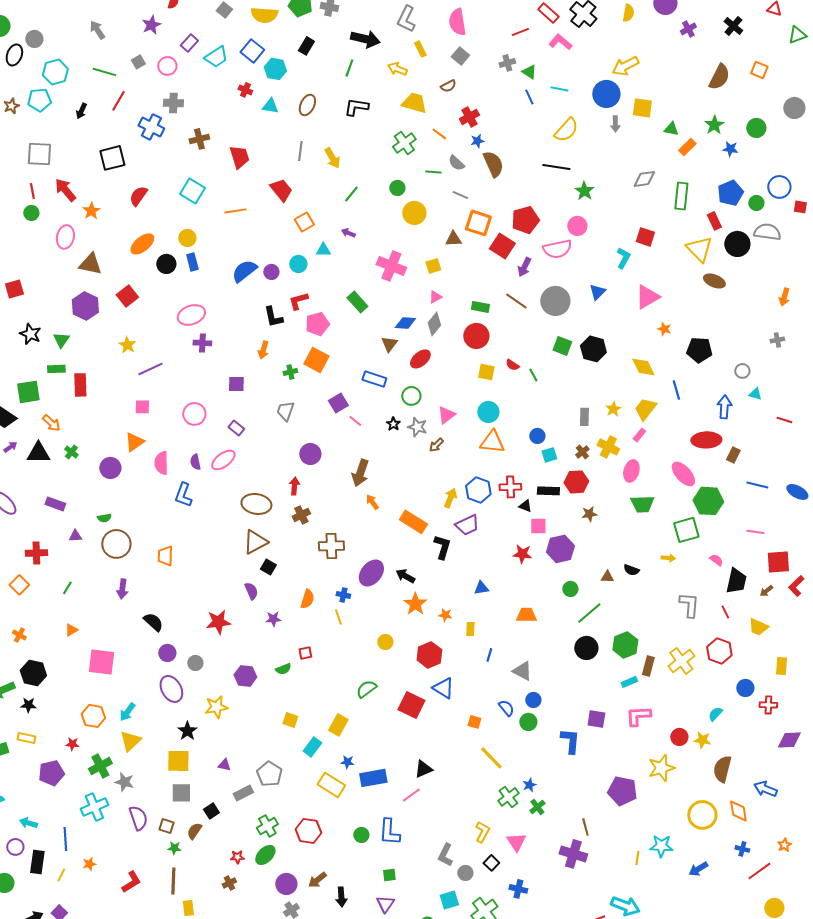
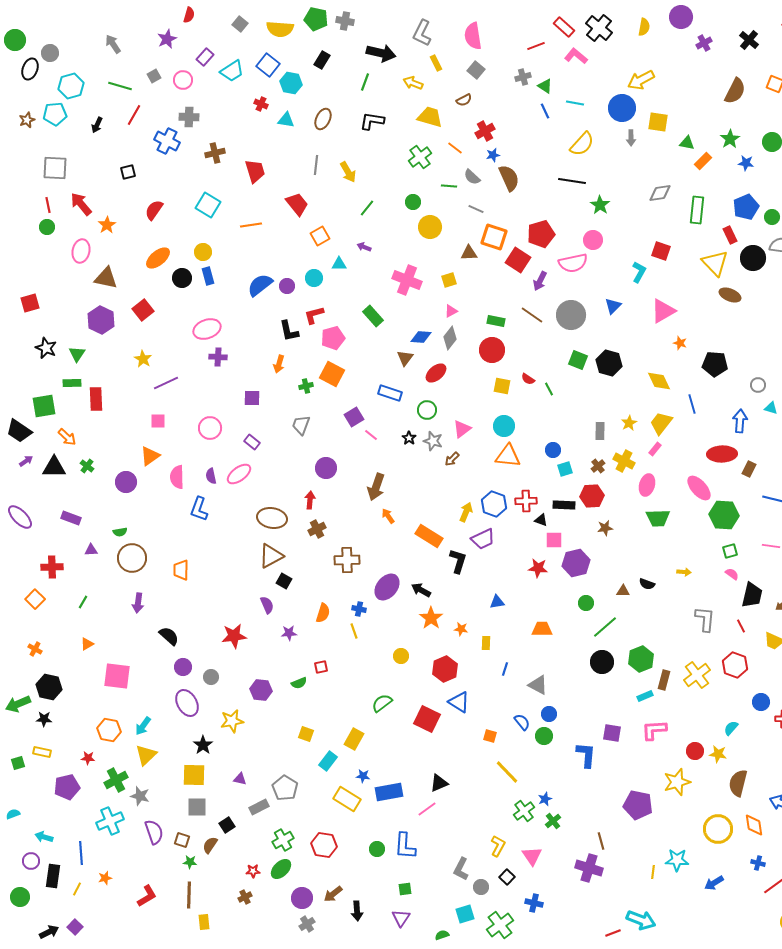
black square: (112, 158) -> (128, 172), size x0.6
green square: (686, 530) -> (730, 551), moved, size x0.6

